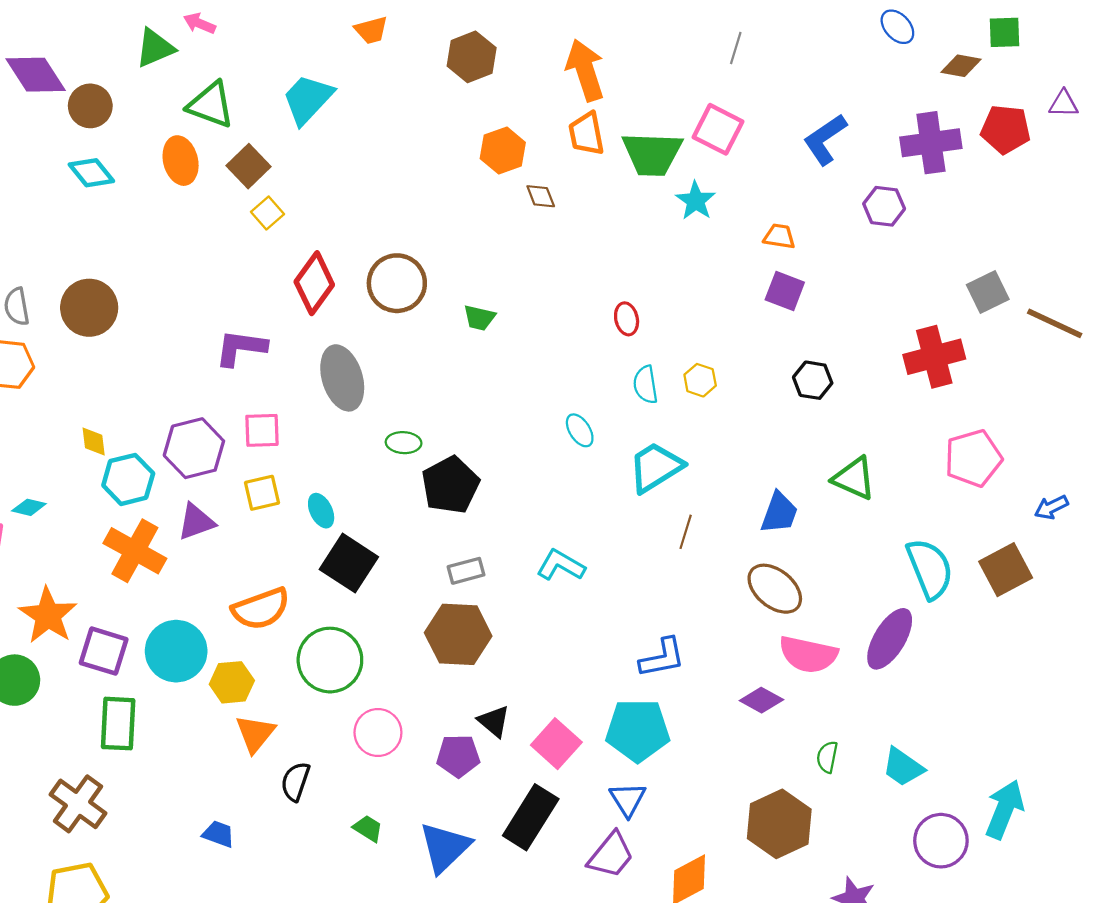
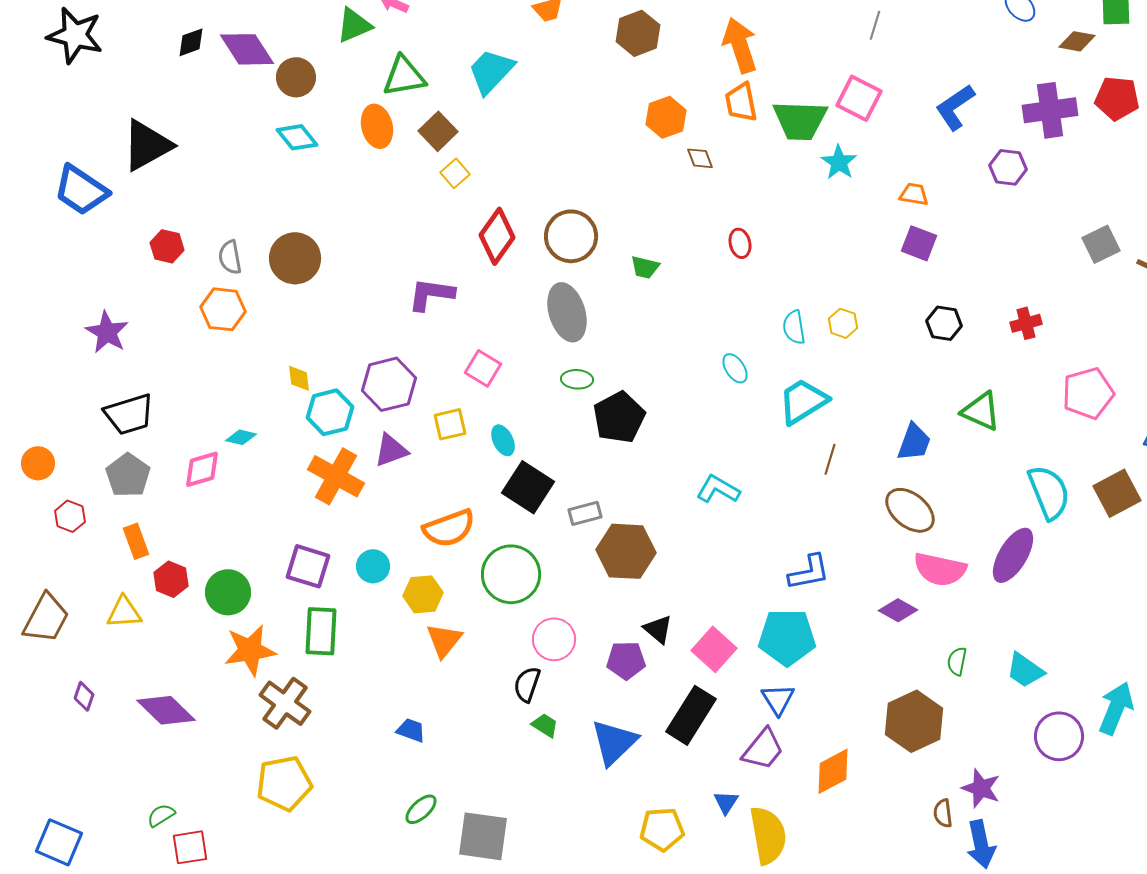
green triangle: (211, 105) -> (404, 76), turned -30
red ellipse: (627, 319) -> (740, 243), moved
red cross: (934, 357) -> (1026, 323), moved, size x0.6
gray ellipse: (342, 378) -> (567, 312), moved
pink square: (262, 430) -> (483, 368), moved, turned 33
gray rectangle: (466, 571) -> (585, 513), moved
orange star: (48, 615) -> (250, 650), moved, turned 30
cyan circle: (176, 651) -> (373, 566), size x0.6
black semicircle: (295, 782) -> (527, 684), moved

